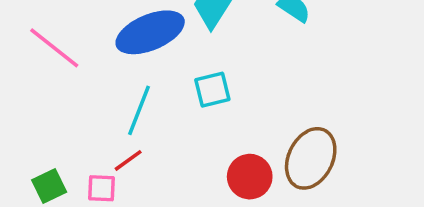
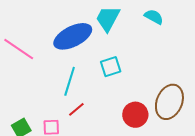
red line: (128, 160) -> (76, 109), moved

